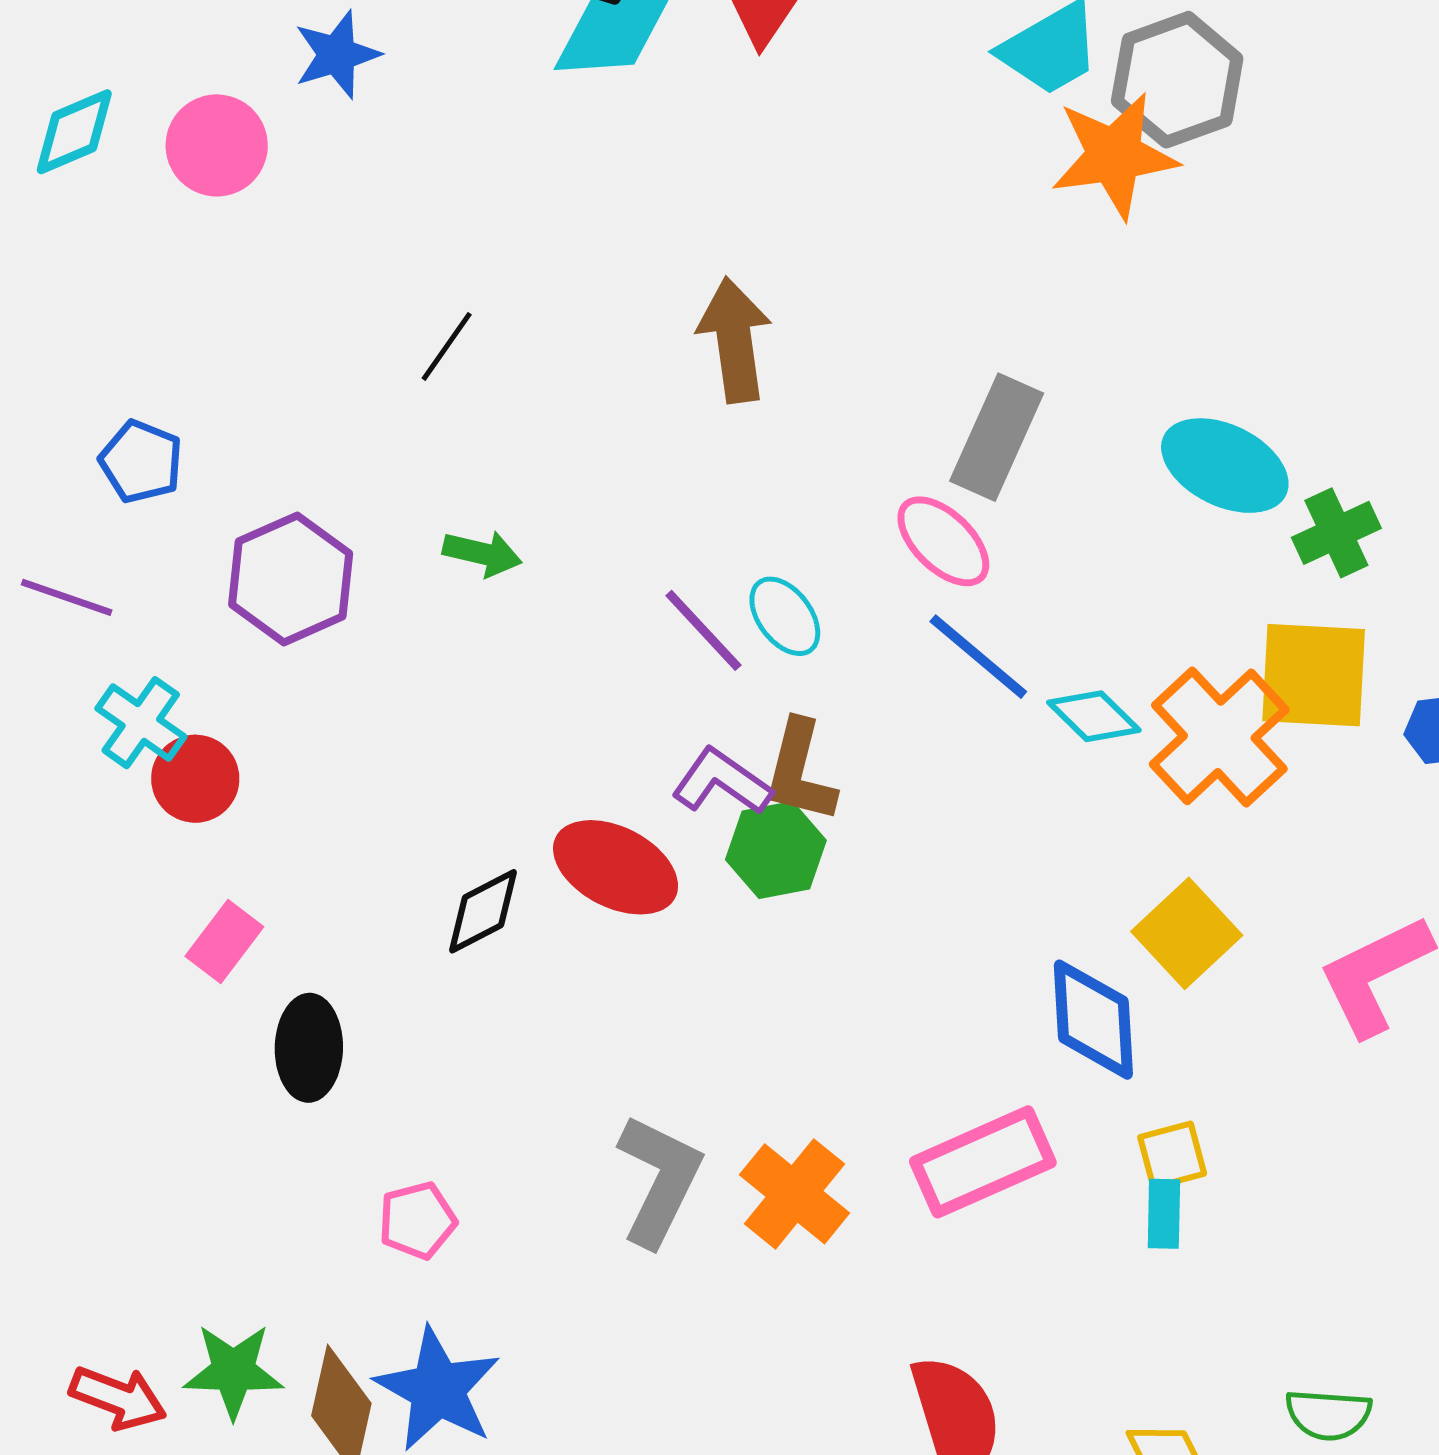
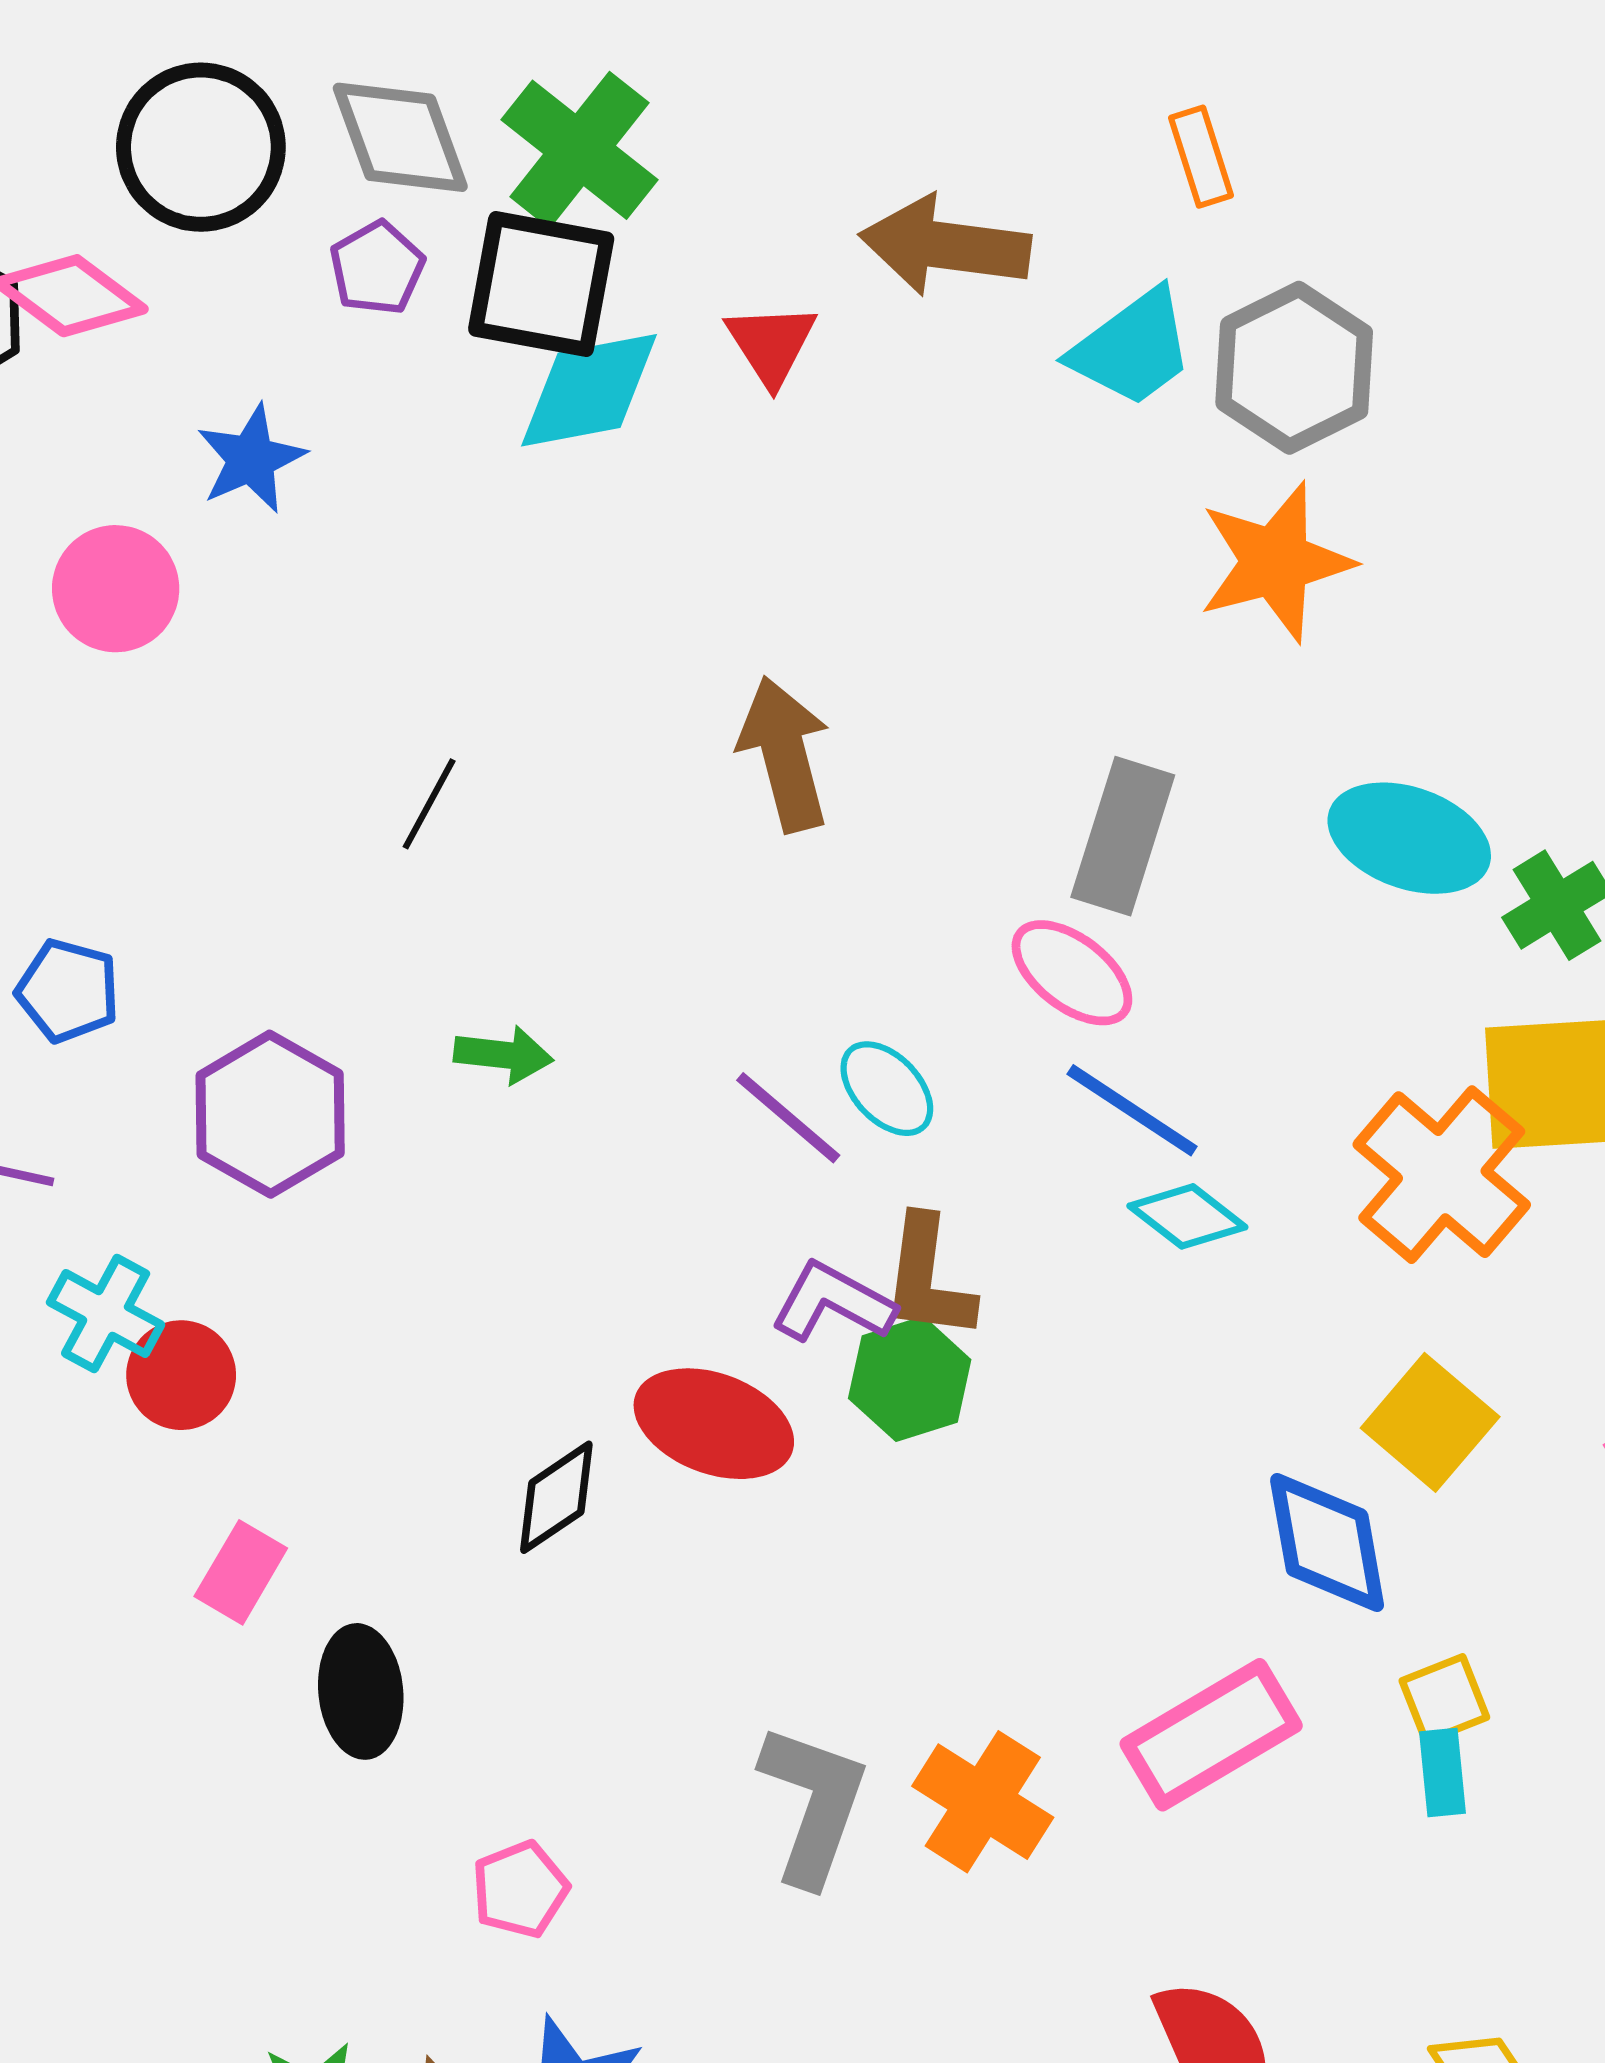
orange star: (1114, 155) -> (1275, 562), moved
cyan diamond: (1094, 716) -> (1187, 1216), moved

